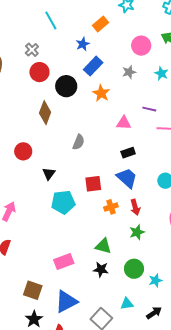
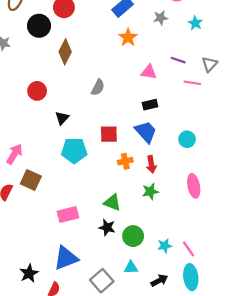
black circle: (66, 86) -> (39, 26), moved
green circle: (134, 269) -> (133, 236), moved
brown square: (33, 290) -> (31, 180), moved

